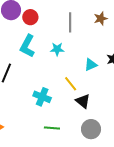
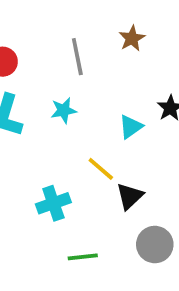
cyan cross: (42, 97) -> (53, 203), turned -30
black triangle: (83, 101) -> (130, 196), turned 49

